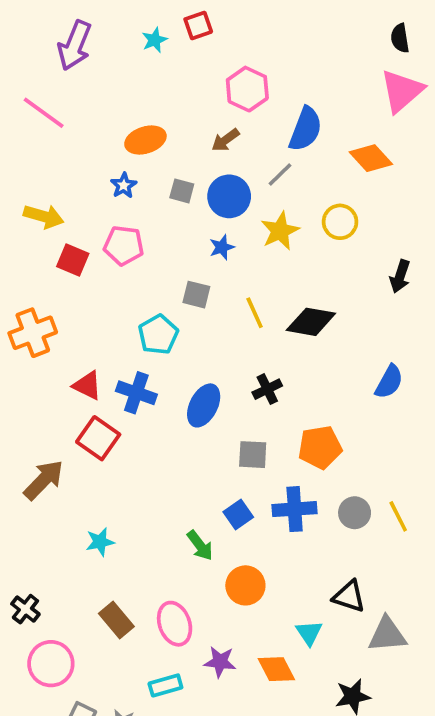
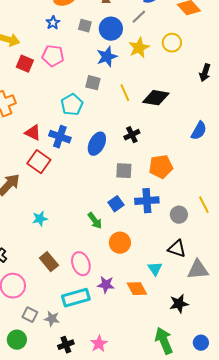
blue star: (222, 247) -> (107, 57), size x1.5
gray circle: (355, 513) -> (179, 215), moved
cyan rectangle: (165, 685) -> (76, 298), size x1.5

